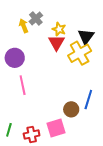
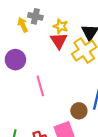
gray cross: (36, 18) -> (35, 16), turned -32
pink line: (23, 85) -> (40, 86), moved

